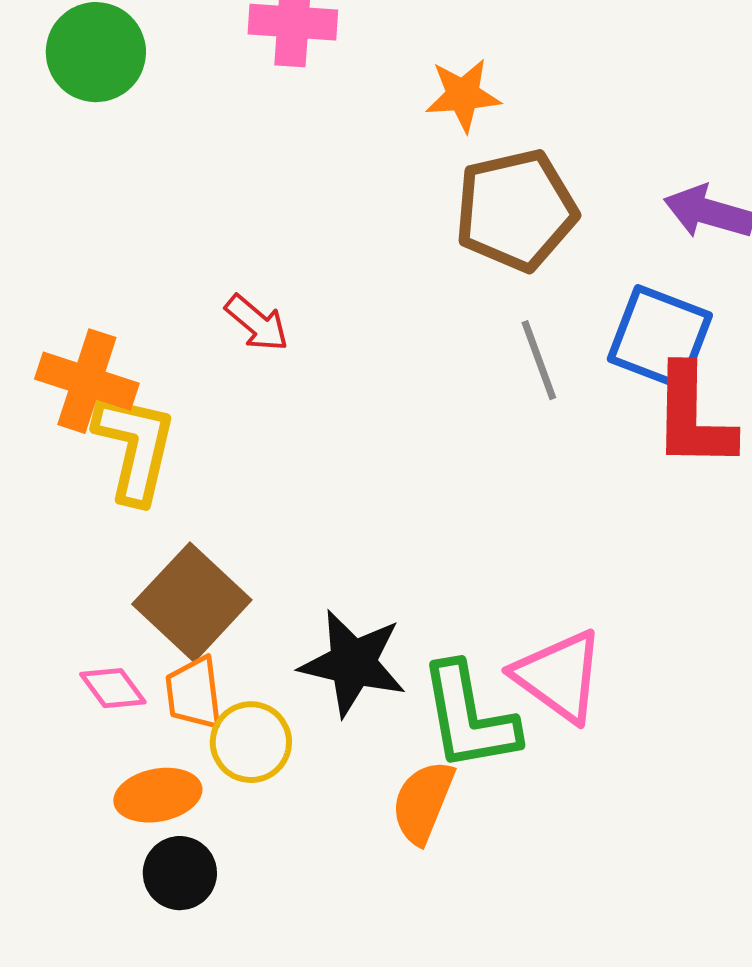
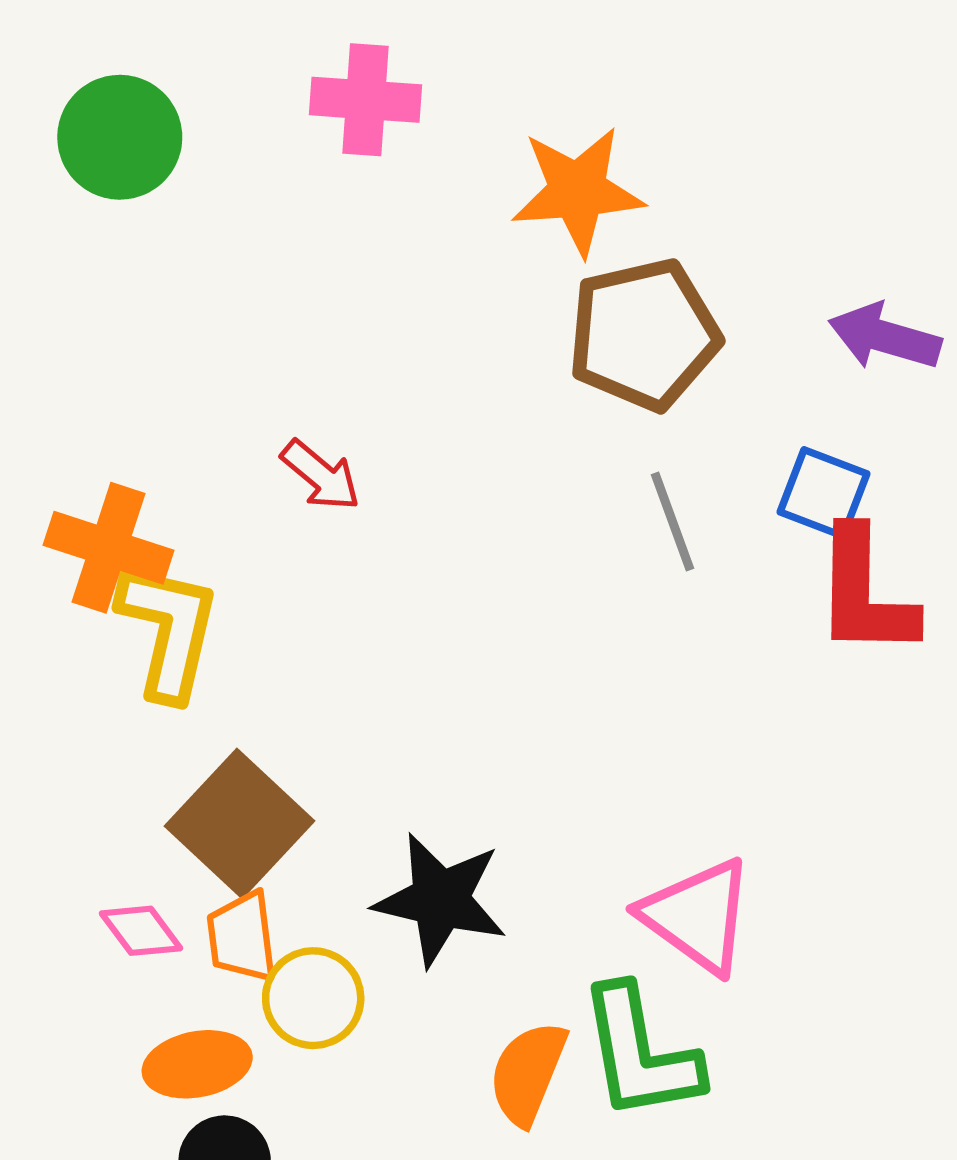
orange star: (463, 95) -> (578, 191), size x1.4
blue square: (660, 337) -> (823, 493), size x0.7
green L-shape: (469, 717) -> (640, 1053), moved

